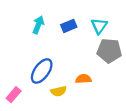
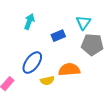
blue rectangle: (69, 26) -> (58, 36), moved
orange semicircle: (83, 79) -> (69, 70), size x1.5

